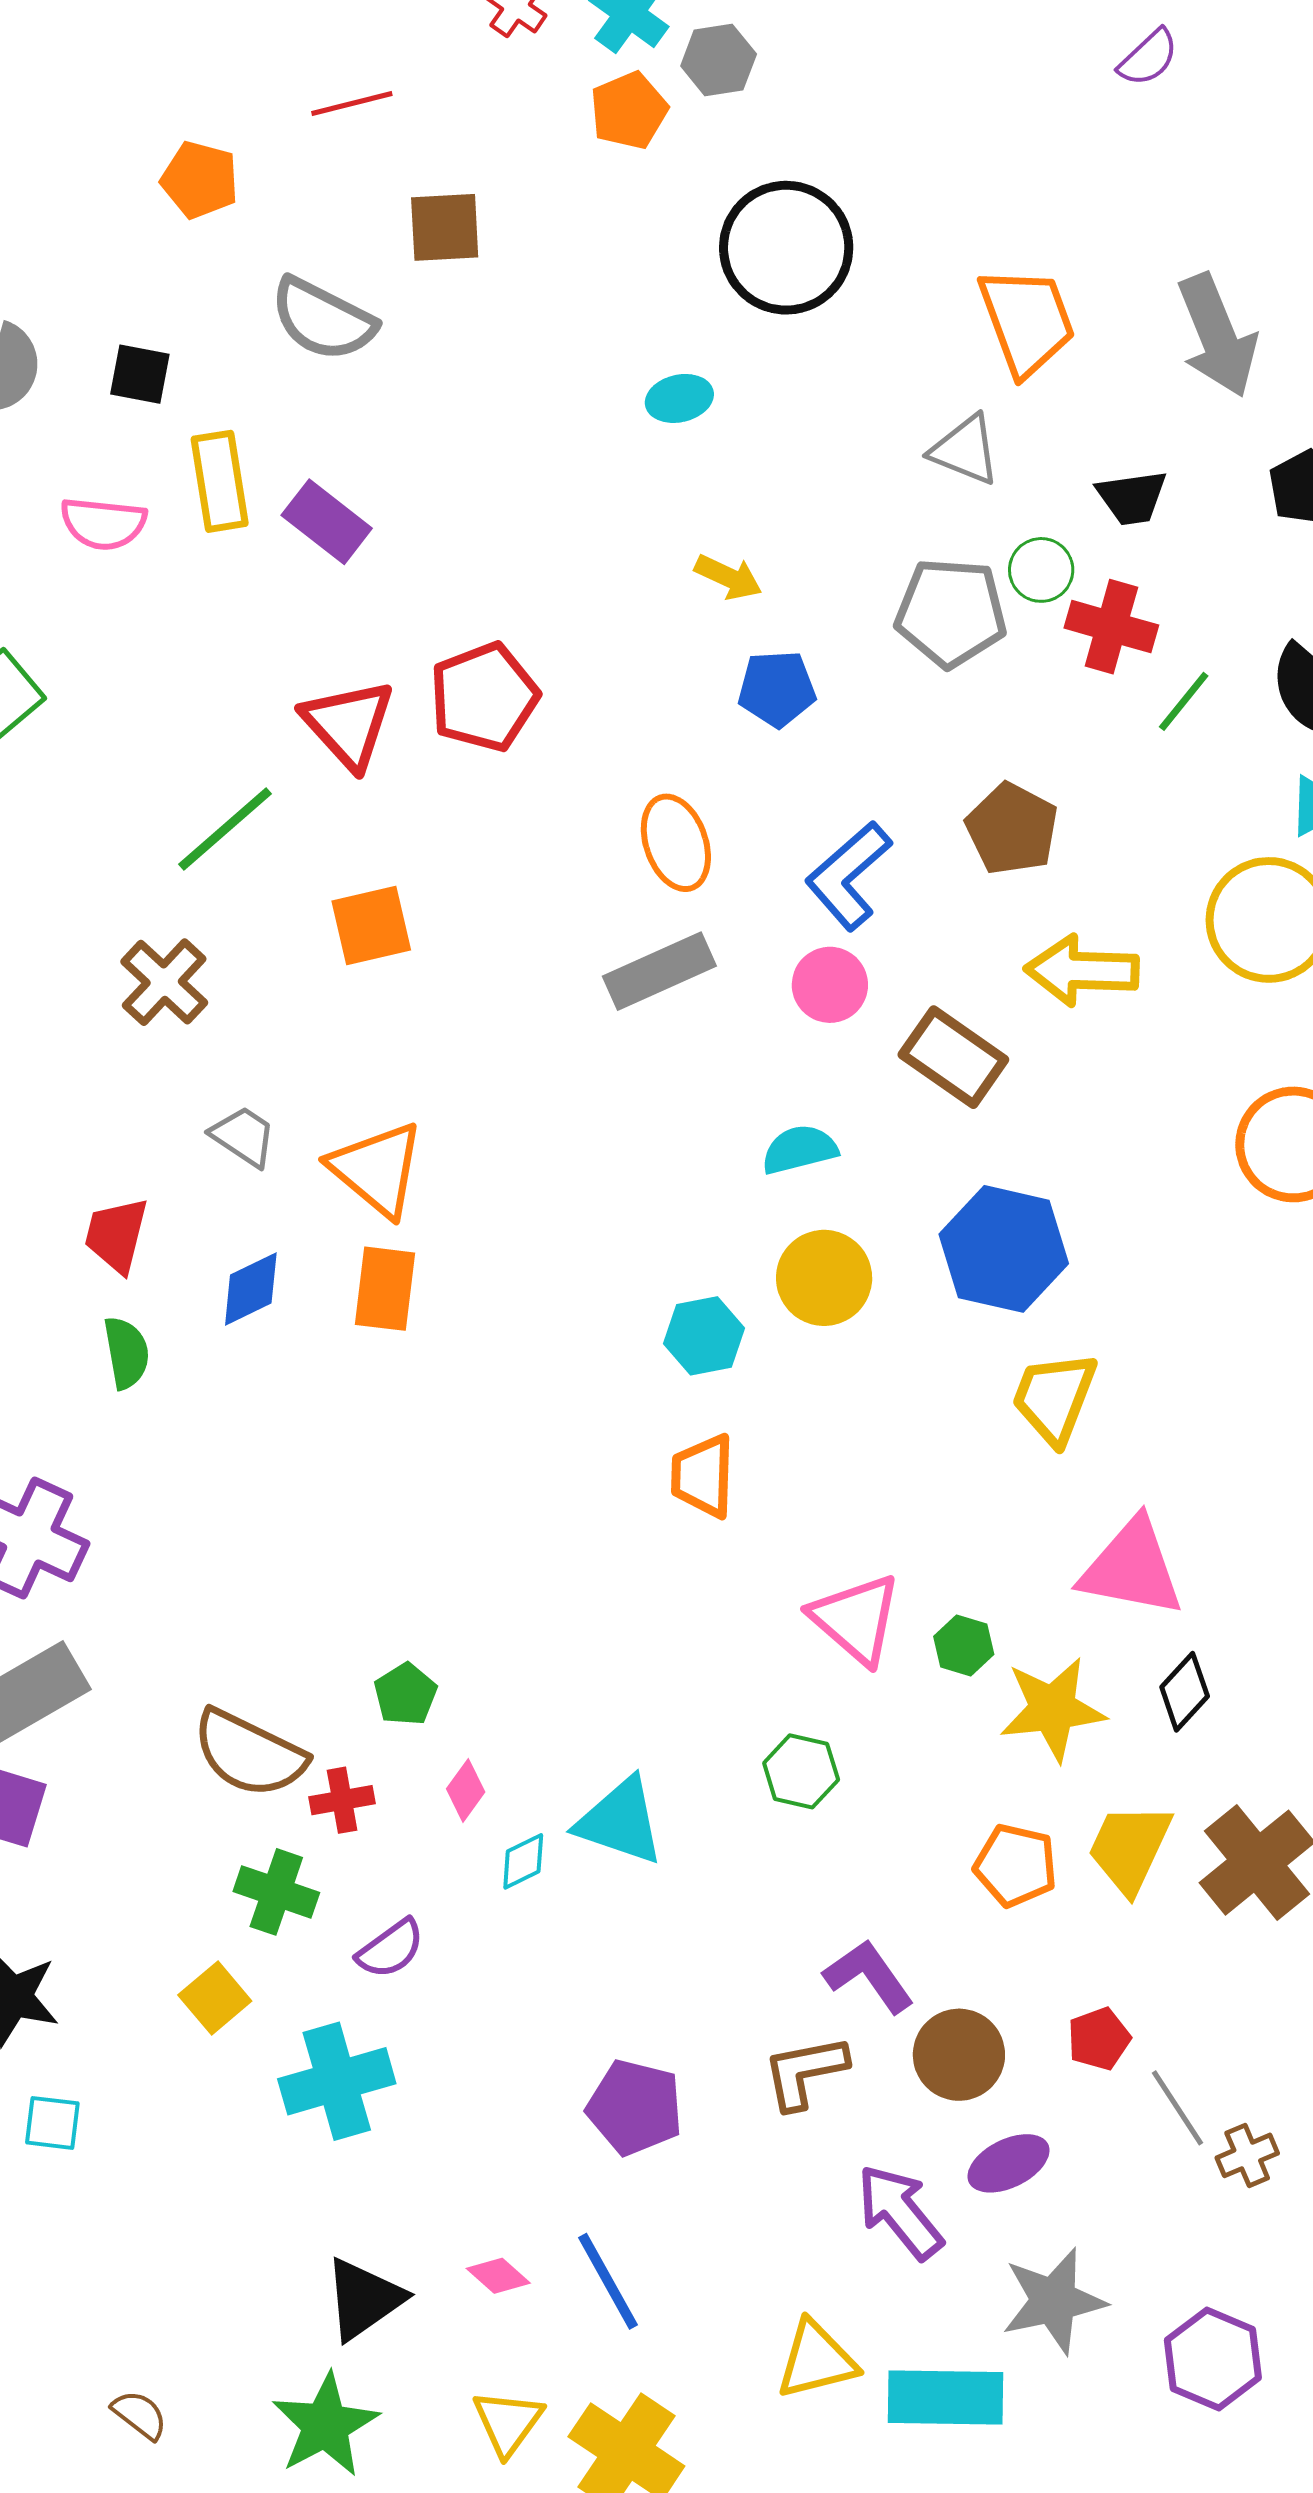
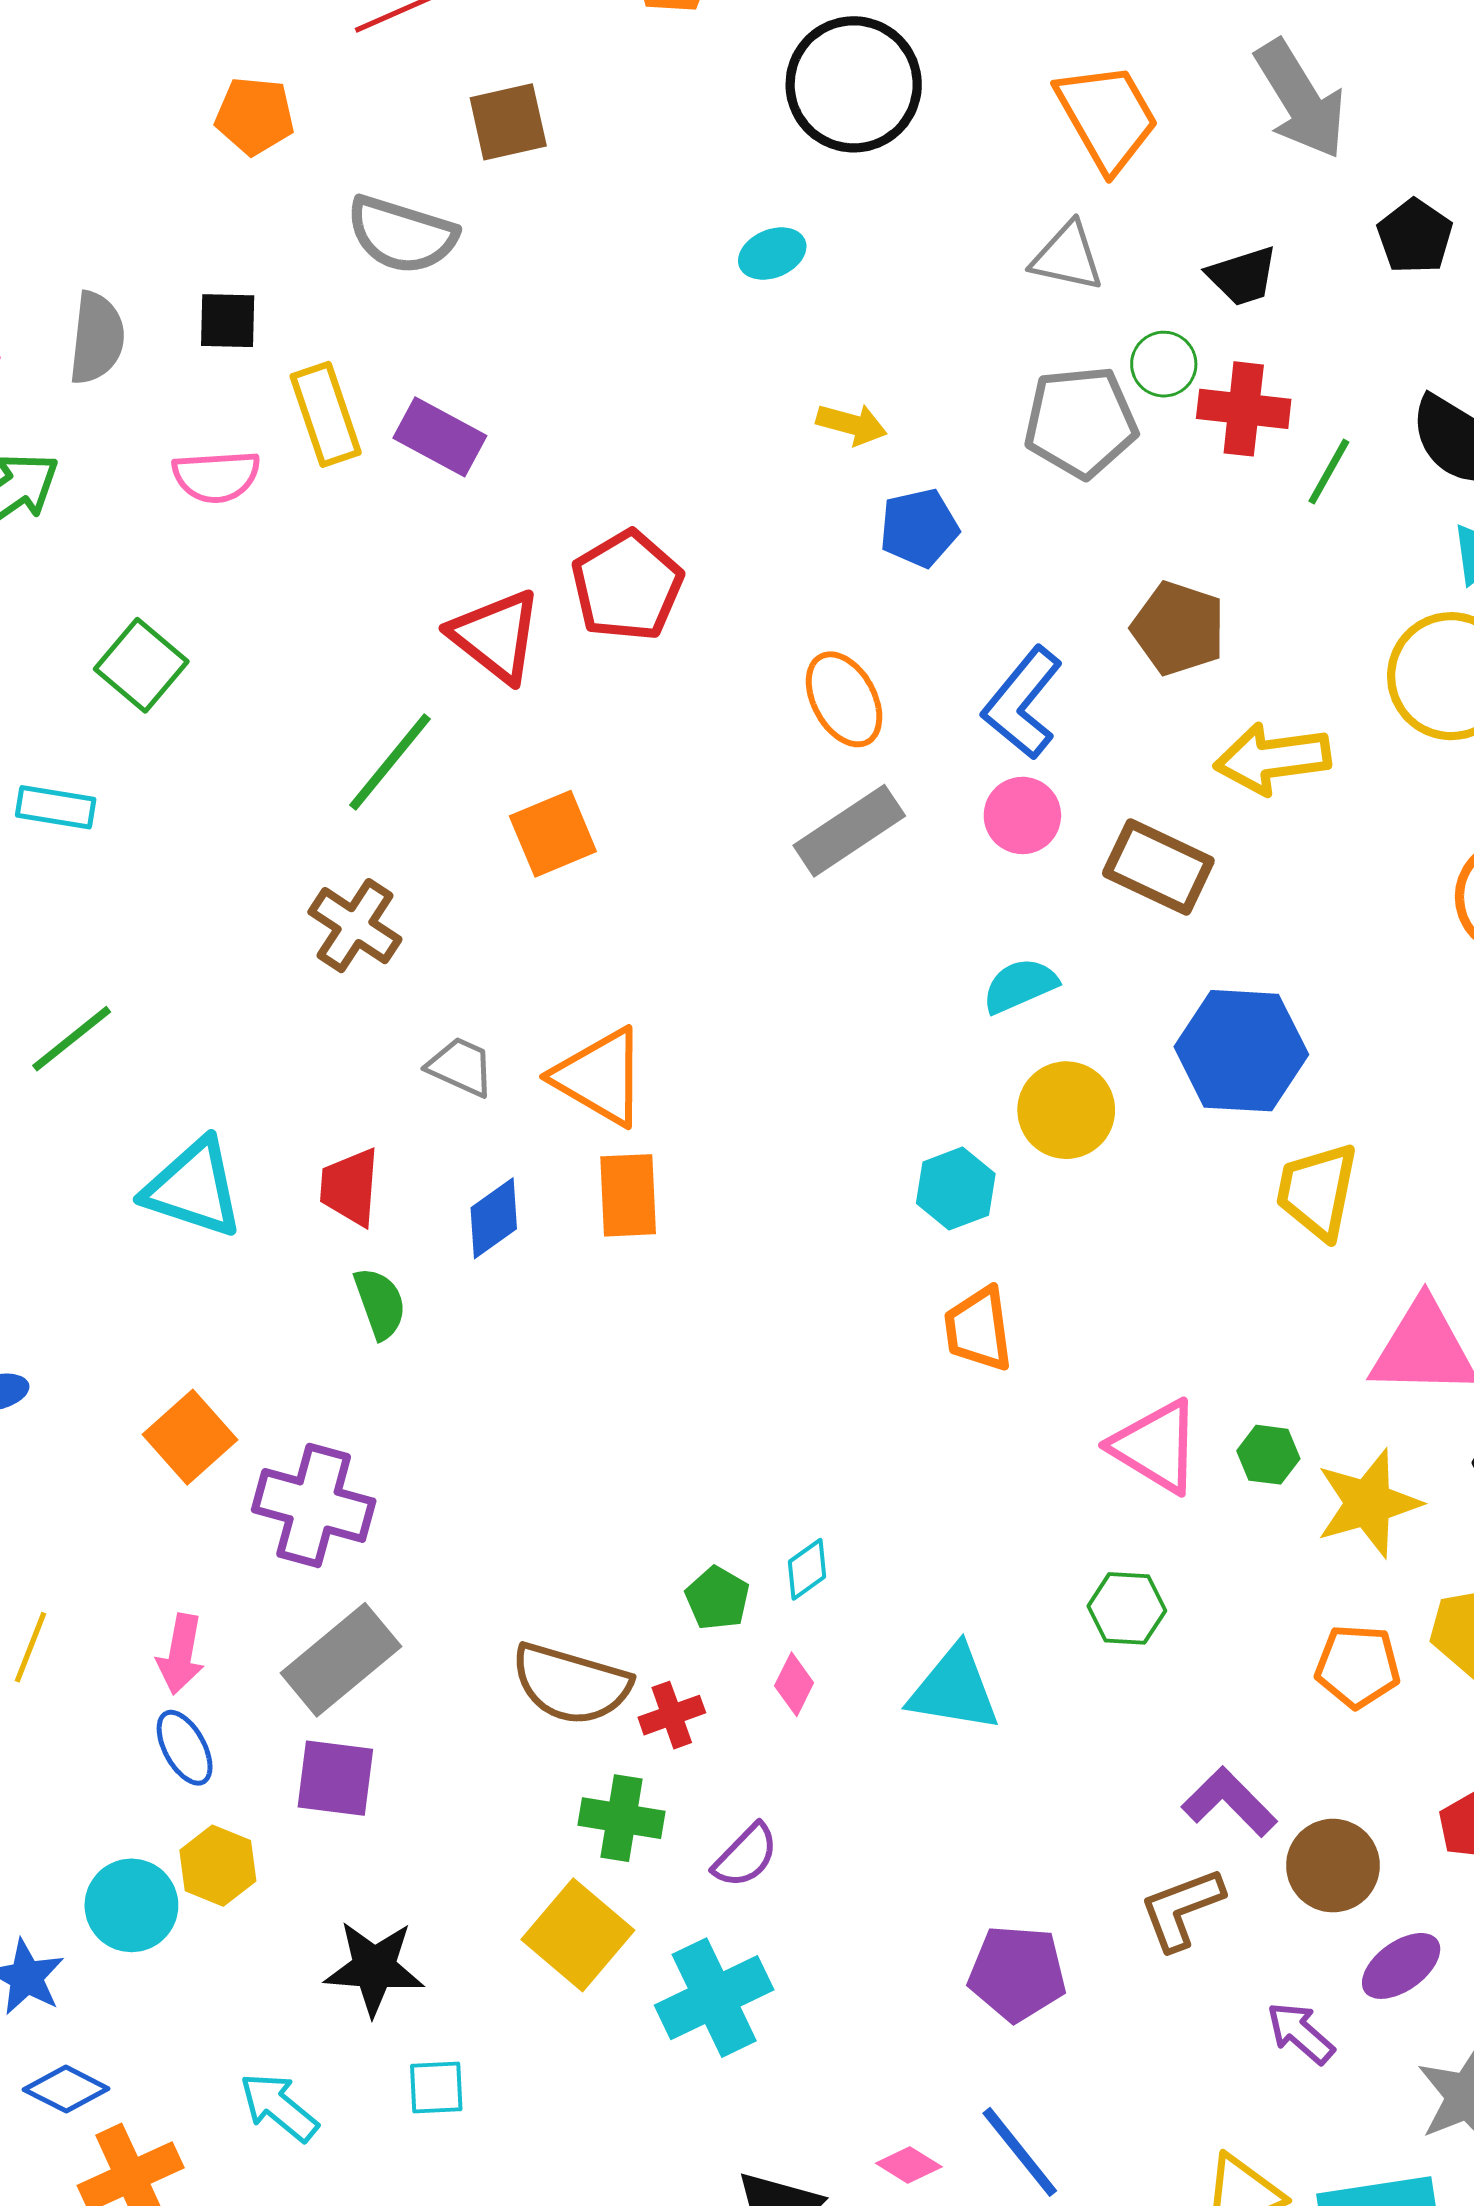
cyan diamond: (523, 1861) -> (807, 1569), moved
yellow square: (215, 1998) -> (578, 1935), size x1.5
purple arrow: (900, 2212) -> (1300, 2033), size x0.7

